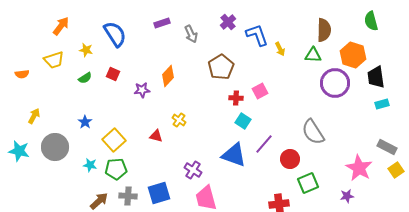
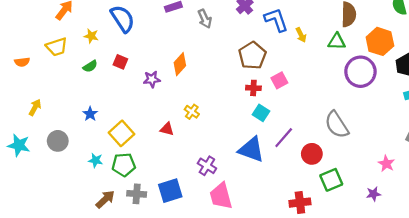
brown pentagon: (221, 67) -> (252, 55), moved
gray circle: (55, 147) -> (58, 141), size x0.7
pink star: (359, 168) -> (386, 164), size x0.6

